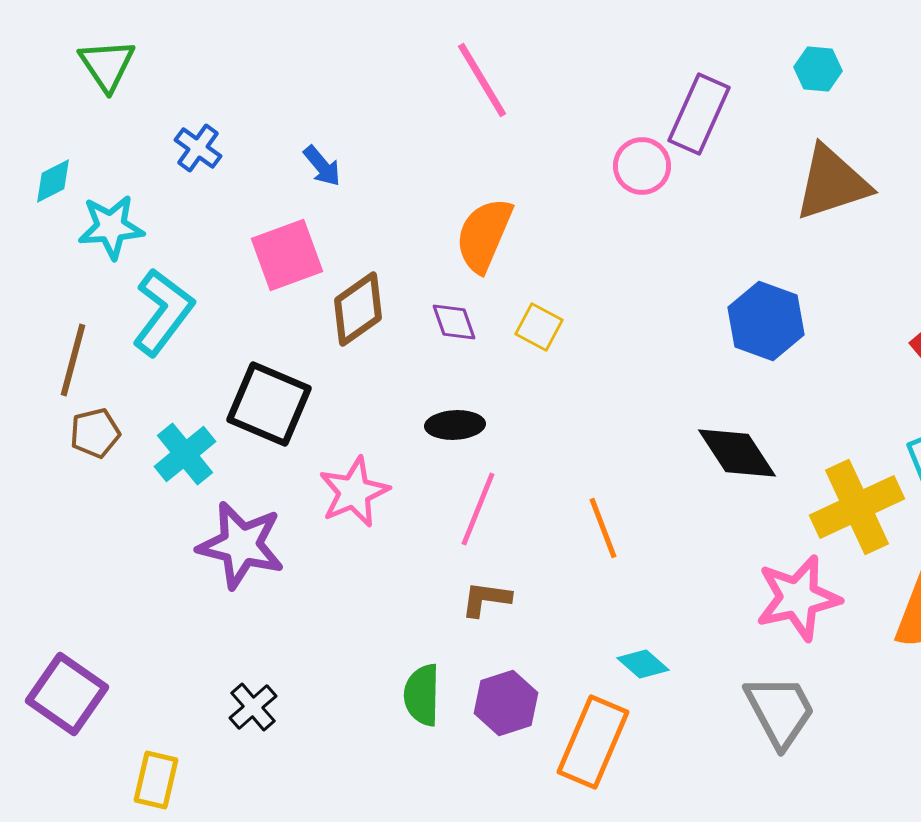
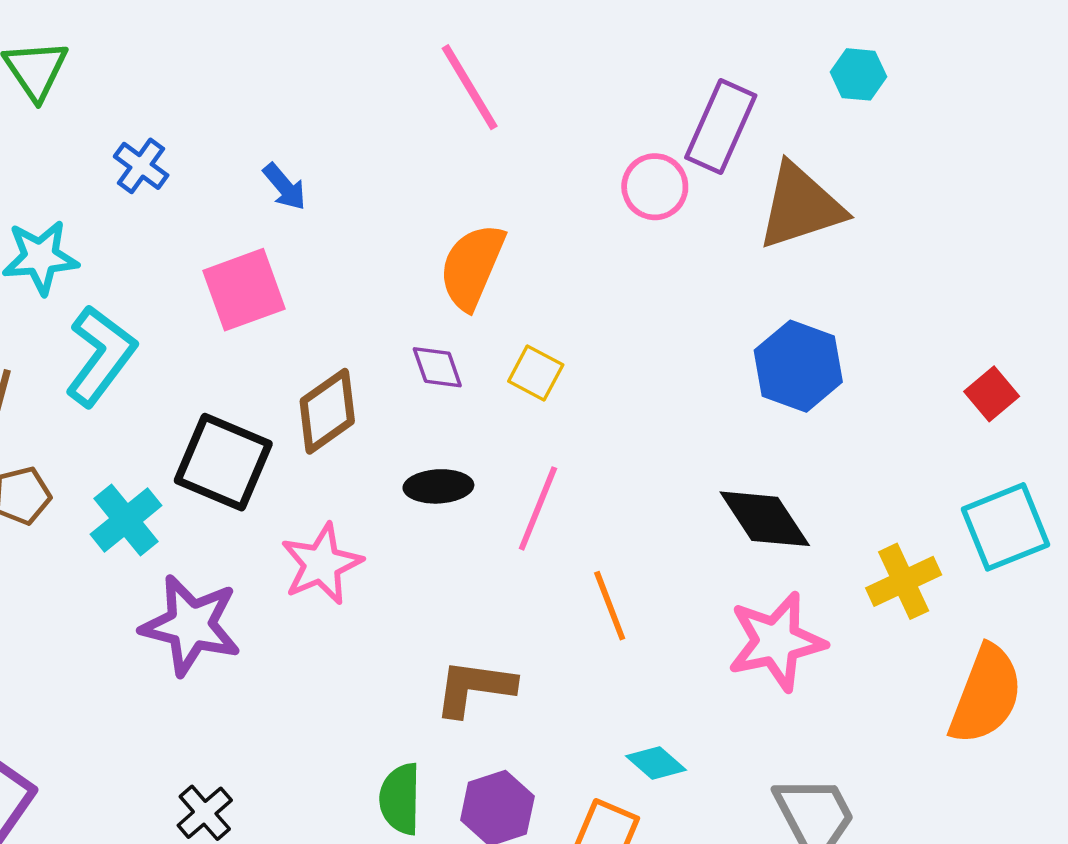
brown triangle: (832, 183) -> (801, 206), moved
brown diamond: (358, 309) -> (327, 411), moved
yellow cross: (857, 507) -> (904, 581), size x0.7
pink line: (478, 509) -> (538, 508), moved
pink star: (798, 598) -> (776, 641), moved
brown L-shape: (486, 599) -> (474, 688), size x1.4

